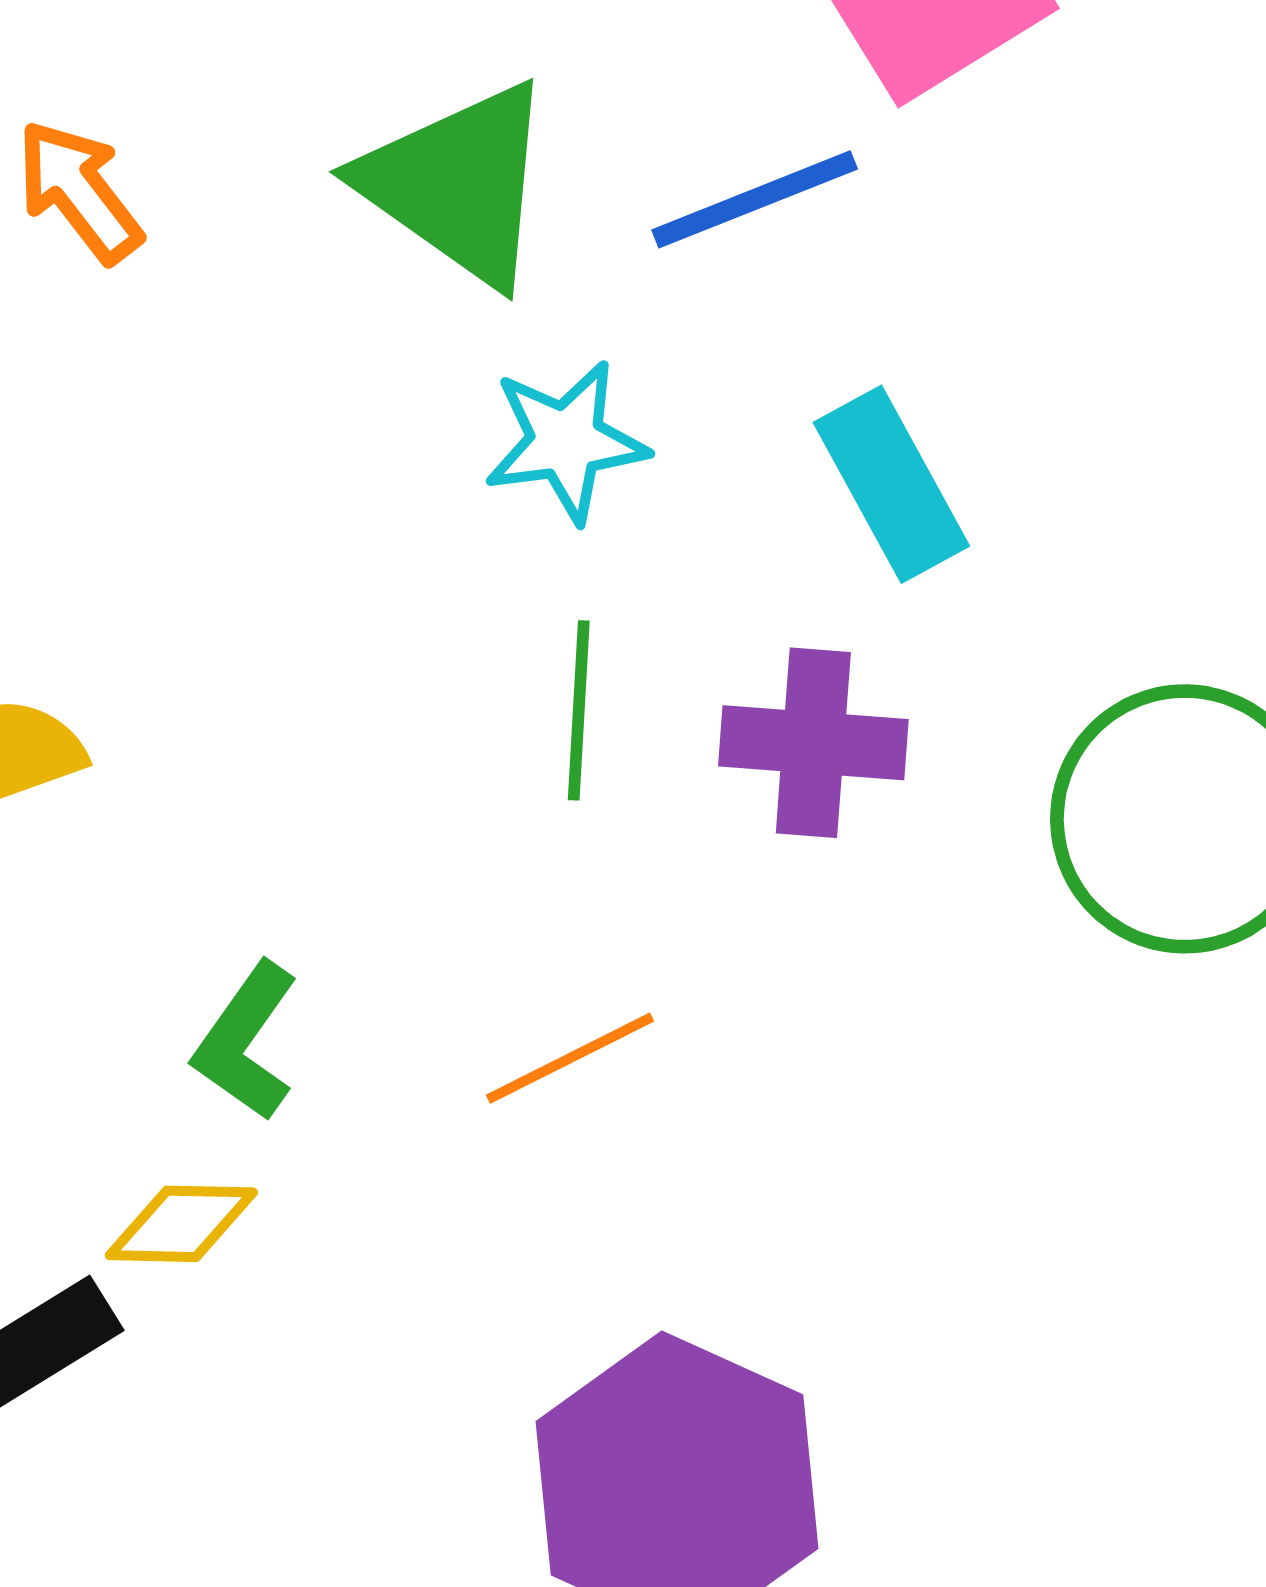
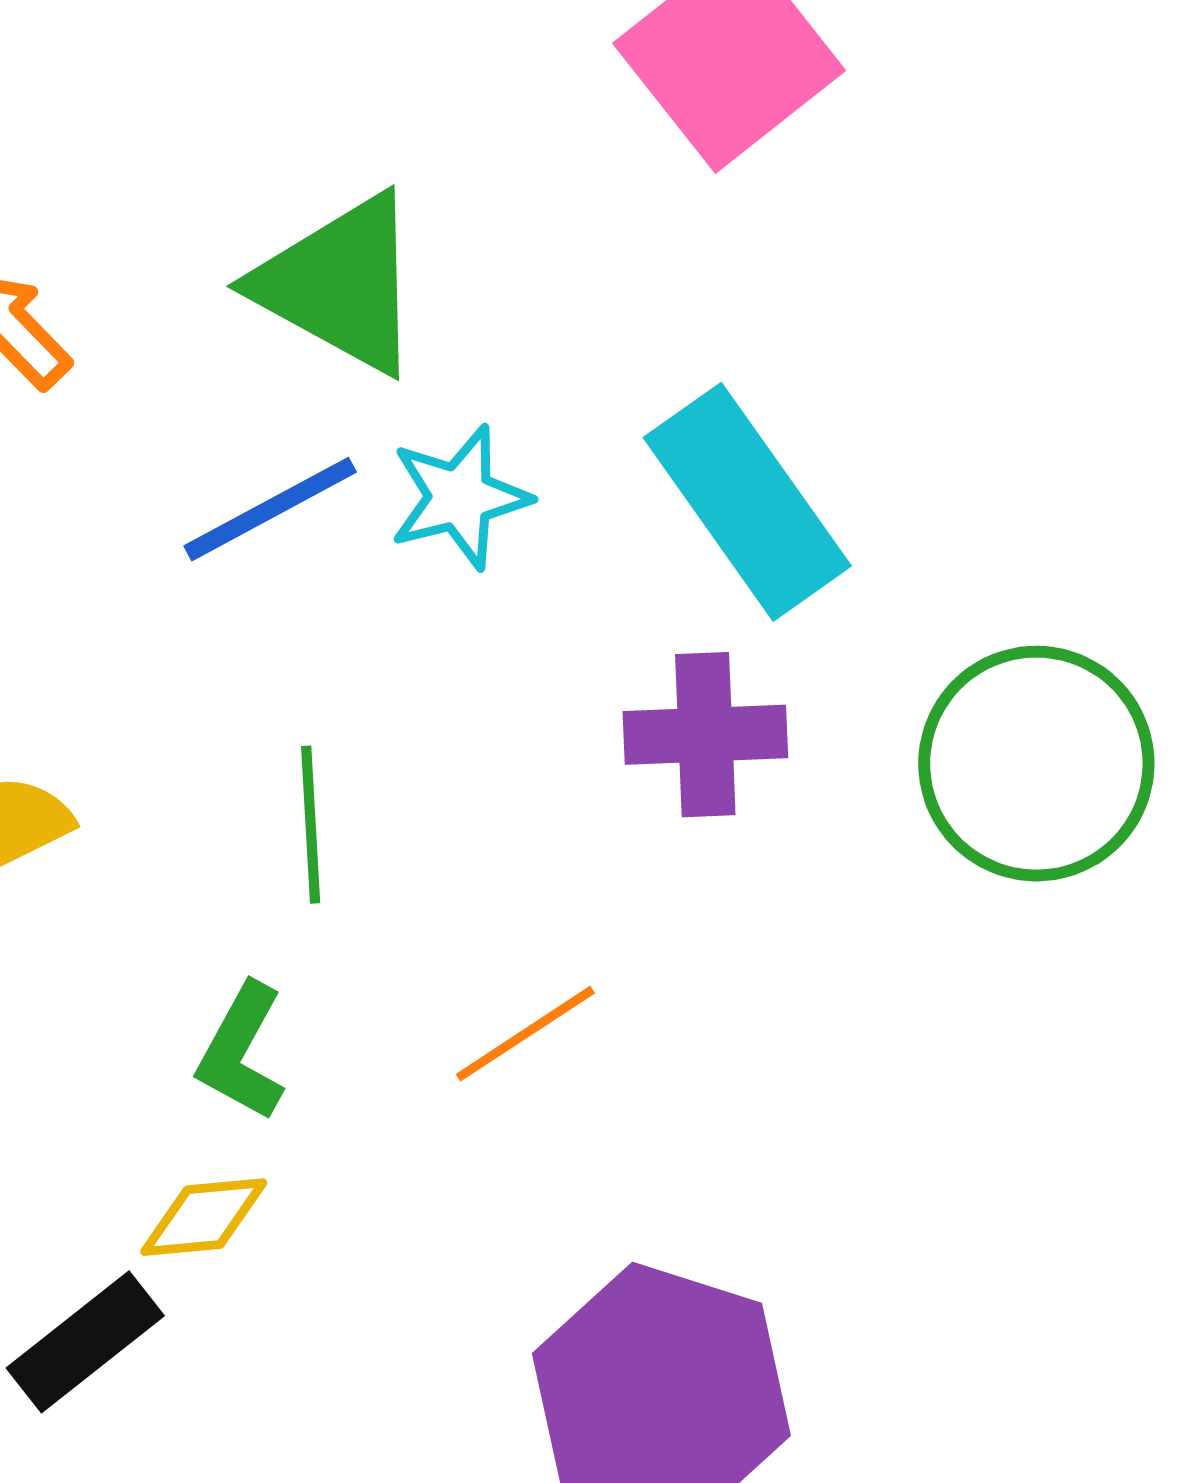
blue line: (755, 199) -> (270, 509), moved
cyan rectangle: (891, 484) -> (747, 502), size x1.4
green line: (579, 710) -> (311, 825), moved

